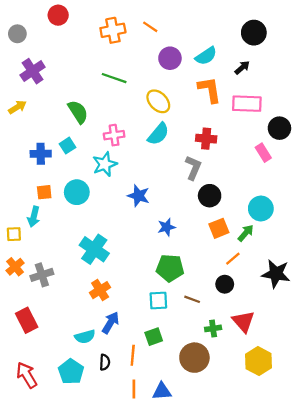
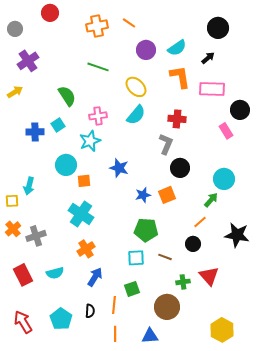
orange square: (44, 192) -> (84, 181), moved
orange square: (219, 228) -> (167, 195), moved
cyan semicircle: (85, 337) -> (55, 273), moved
yellow hexagon: (258, 361) -> (222, 330), moved
blue triangle: (162, 391) -> (150, 336), moved

